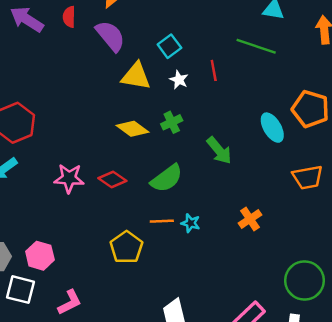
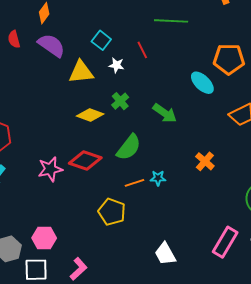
red diamond: (112, 179) -> (85, 160), size x1.4

